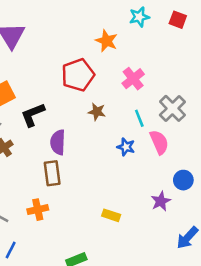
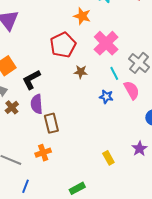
pink cross: (133, 79) -> (106, 43), size x1.4
purple semicircle: (58, 142) -> (37, 104), moved
purple star: (161, 201) -> (140, 149), moved
yellow rectangle: (111, 215) -> (108, 158), moved, turned 48

